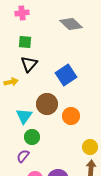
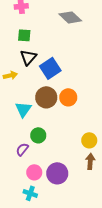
blue square: (66, 75) -> (50, 68), moved
orange circle: (71, 116) -> (68, 97), moved
green circle: (32, 137) -> (38, 135), moved

